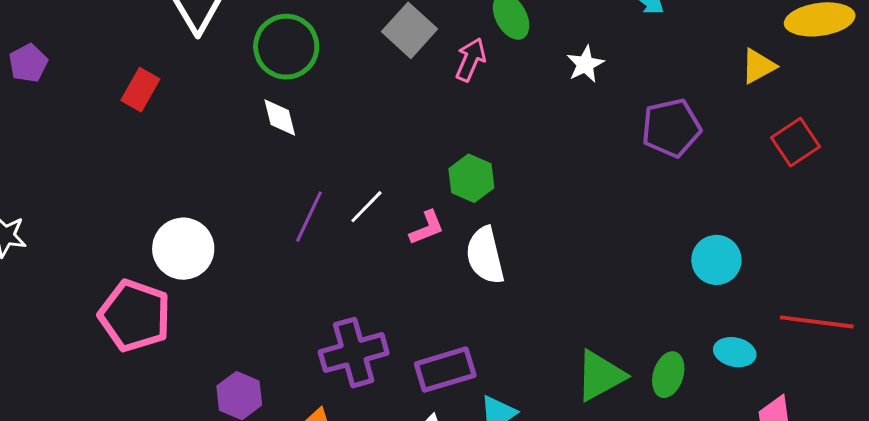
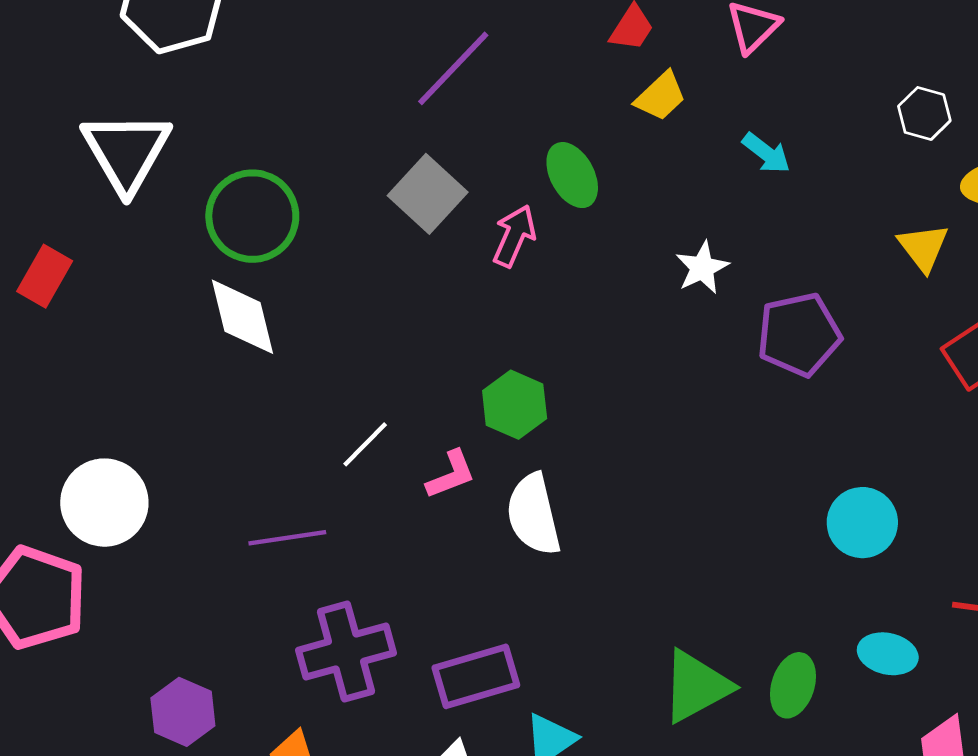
white star: (585, 64) -> (702, 268), moved
yellow triangle: (758, 66) -> (923, 247), turned -39
white diamond: (280, 117) -> (243, 317), size x1.4
purple line: (309, 217) -> (287, 538), moved, turned 56

